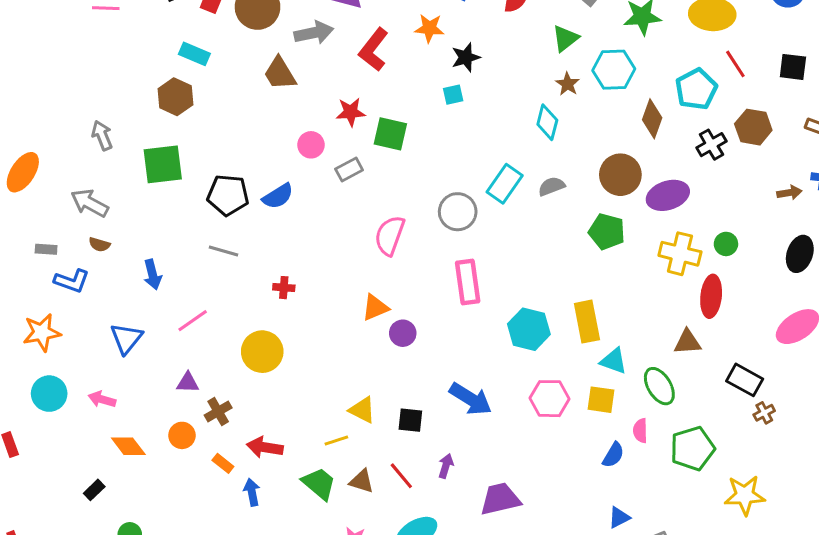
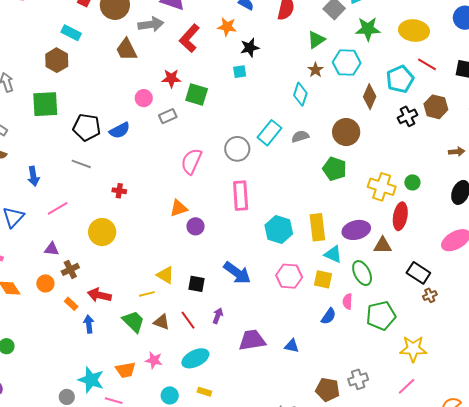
red line: (735, 64) -> (427, 64), turned -30
purple ellipse: (668, 195) -> (356, 230), moved
blue triangle: (619, 517) -> (292, 346), moved, turned 35

